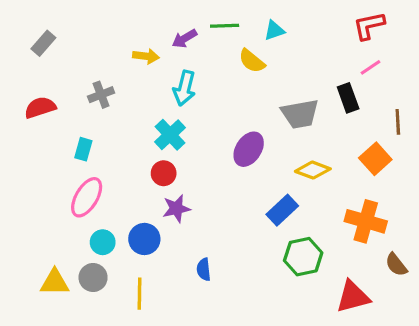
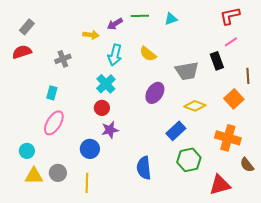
yellow semicircle: (252, 61) -> (148, 54), moved
red semicircle: (40, 107) -> (22, 52), moved
cyan circle: (103, 242) -> (27, 151), moved
blue semicircle: (204, 269) -> (144, 168), moved, size x1.6

